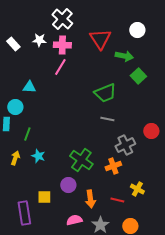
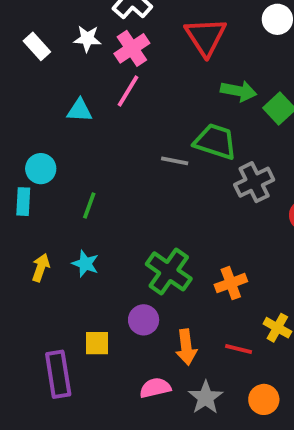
pink cross: (62, 45) -> (132, 48), turned -36
green arrow: (124, 56) -> (239, 91), moved
cyan triangle: (29, 87) -> (80, 110), moved
green trapezoid: (105, 93) -> (215, 141), turned -140
gray line: (107, 119) -> (175, 161), moved
green line: (27, 134) -> (89, 205), moved
gray cross: (125, 145) -> (254, 182), moved

